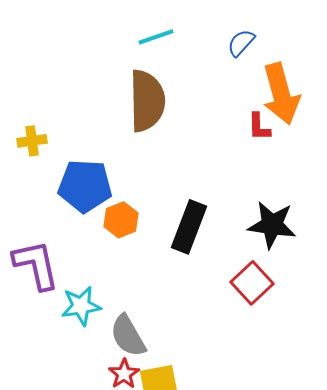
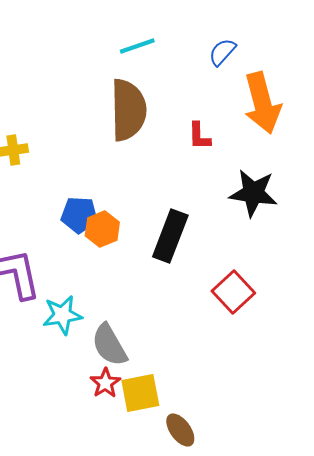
red L-shape: (259, 127) -> (199, 136), moved
blue pentagon: (85, 186) -> (79, 215), moved, size x0.7
black star: (272, 225) -> (253, 193), moved

